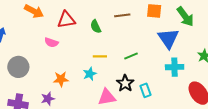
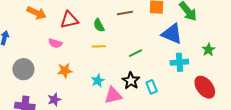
blue triangle: (168, 38) -> (172, 34), turned -30
yellow line: (100, 56) -> (99, 46), moved
cyan star: (90, 74) -> (98, 81), moved
orange star: (61, 79) -> (65, 71), moved

